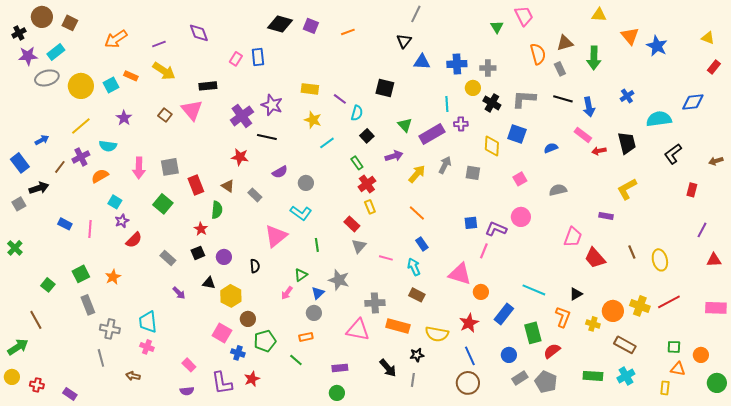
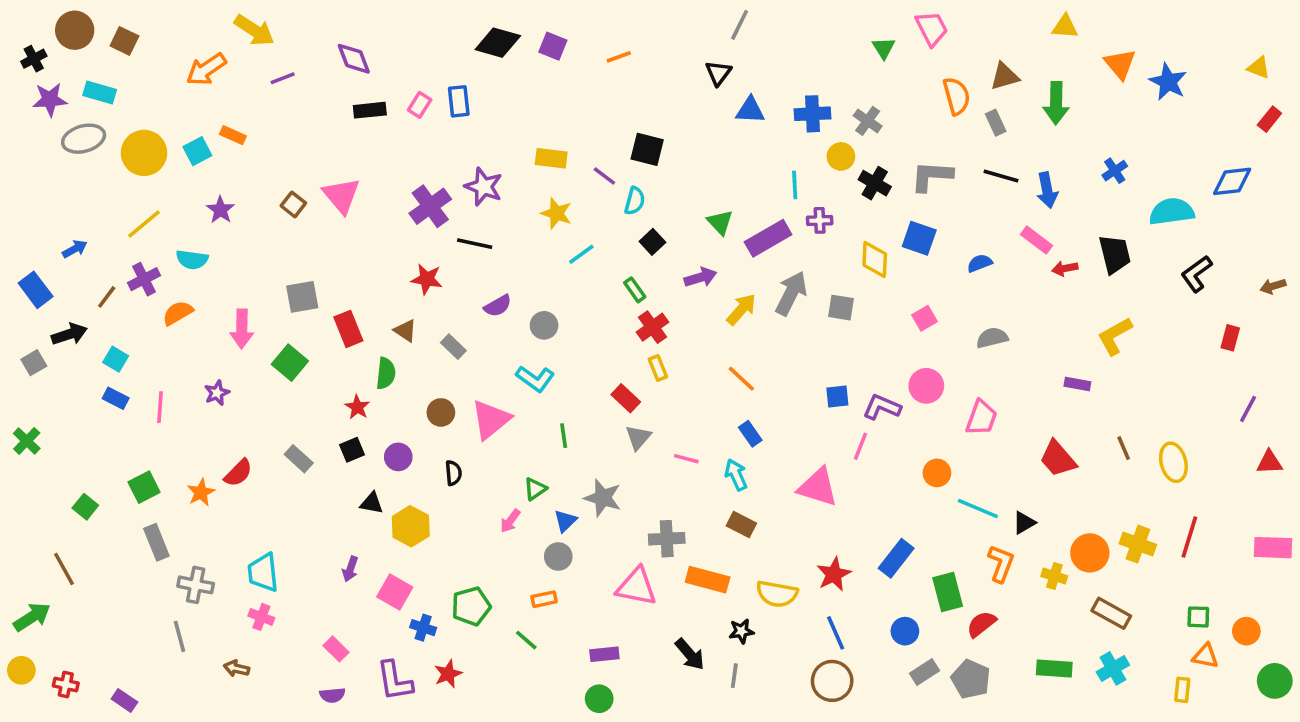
cyan rectangle: (56, 52) -> (100, 92), turned 54
gray cross: (488, 68) -> (868, 121), turned 35
yellow arrow: (164, 71) -> (254, 30), moved
black rectangle: (208, 86) -> (370, 110), moved
black square: (385, 88) -> (647, 149), moved
gray arrow: (445, 165) -> (791, 293), size x1.4
pink arrow: (139, 168) -> (242, 329), moved
cyan square: (115, 202) -> (116, 359), moved
pink trapezoid: (573, 237) -> (981, 418), moved
red semicircle: (134, 240) -> (238, 473), moved
cyan line: (534, 290) -> (978, 508), moved
orange circle: (481, 292) -> (937, 473), moved
purple arrow: (179, 293) -> (350, 569), moved, turned 64
red line: (669, 302) -> (1189, 537), turned -45
brown circle: (248, 319) -> (441, 412), moved

